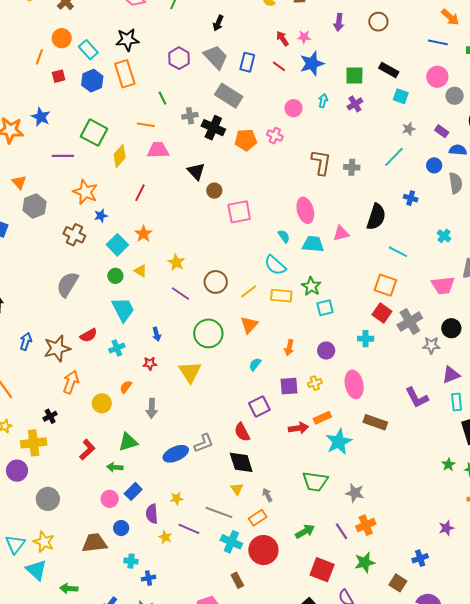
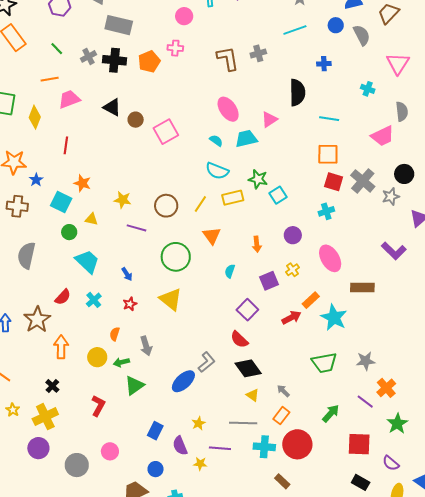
cyan line: (394, 157) -> (295, 30), turned 45
green arrow: (115, 467) -> (121, 362), moved
pink circle: (110, 499) -> (110, 451), moved

